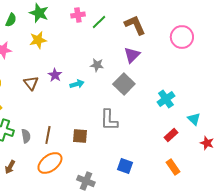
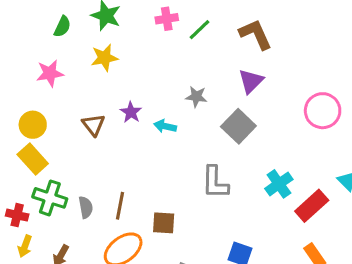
pink circle: (182, 37) -> (323, 111), moved
cyan arrow: (77, 84) -> (165, 126), turned -152
cyan cross: (166, 99) -> (279, 184), moved
red rectangle: (171, 135) -> (312, 206), size x1.5
brown square: (80, 136) -> (164, 223), moved

